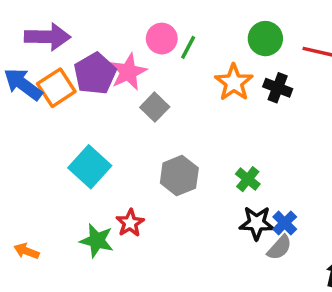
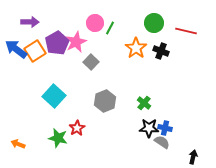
purple arrow: (48, 37) -> (30, 22), size x0.7
blue cross: (285, 223) -> (165, 128), turned -32
gray semicircle: (279, 248) -> (162, 142), turned -98

